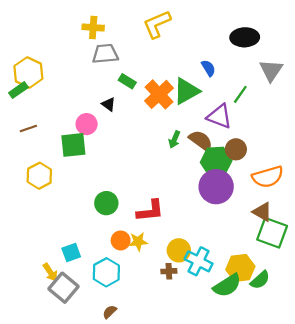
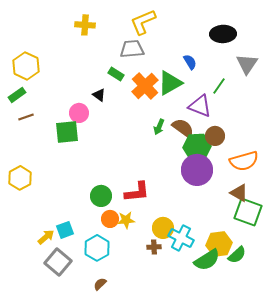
gray trapezoid: (105, 54) -> (132, 49), moved
green rectangle: (18, 90) -> (17, 95), moved
yellow hexagon: (39, 176) -> (20, 178), moved
green circle: (106, 203) -> (101, 196), moved
yellow arrow: (50, 272) -> (46, 237), moved, turned -96

